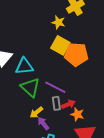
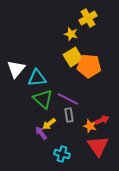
yellow square: (60, 45) -> (73, 57), turned 30
red arrow: (68, 104) -> (102, 120), moved
purple arrow: (43, 123) -> (41, 133), moved

